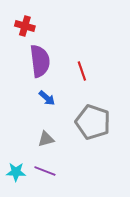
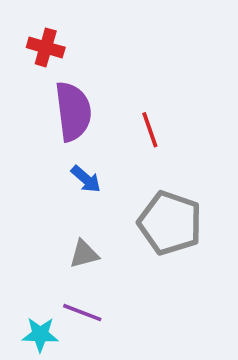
cyan star: (16, 172) -> (40, 334), moved

